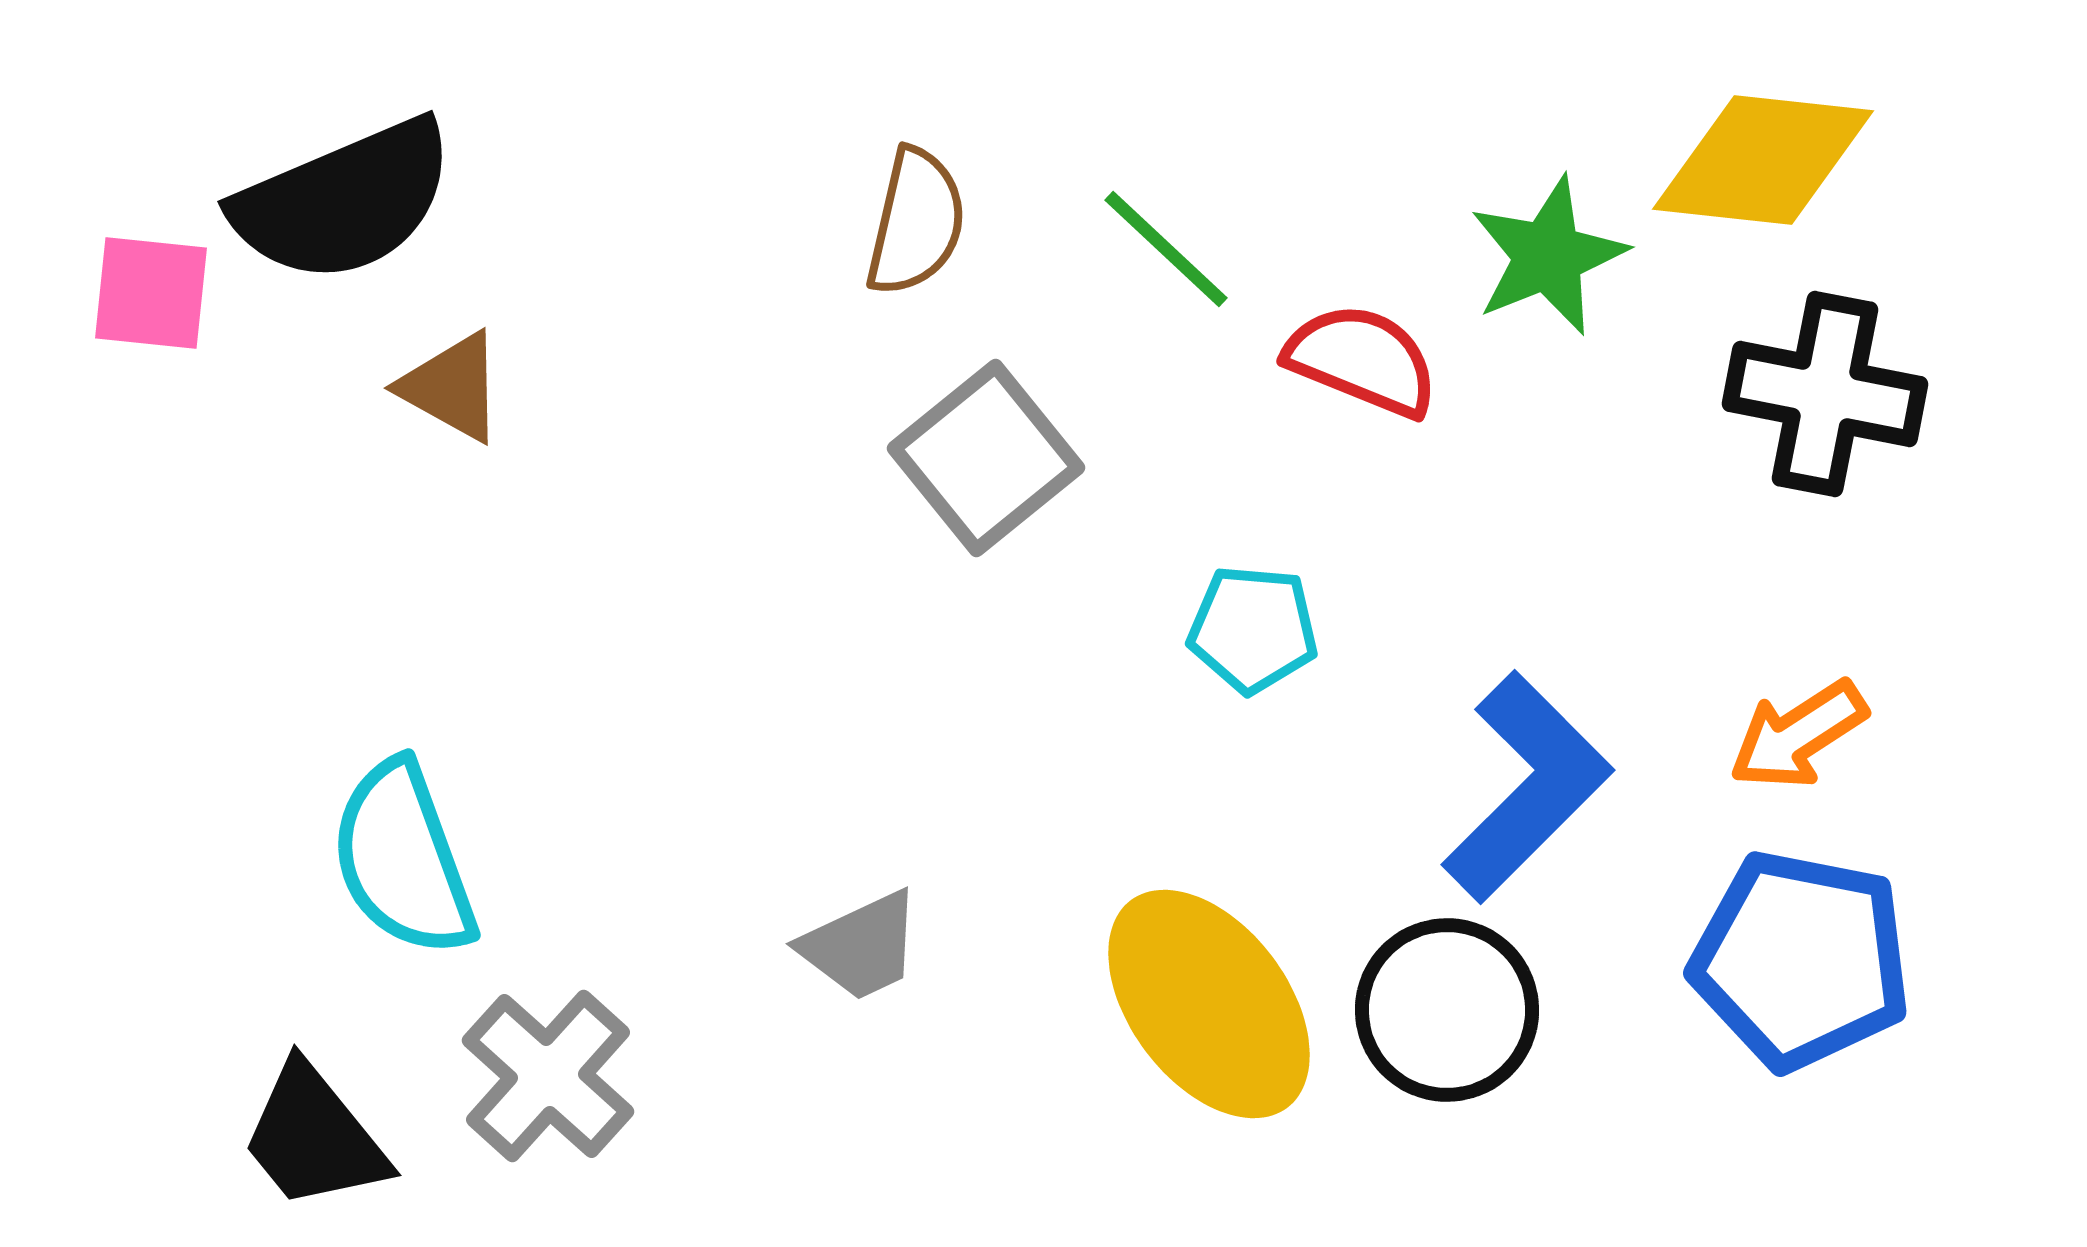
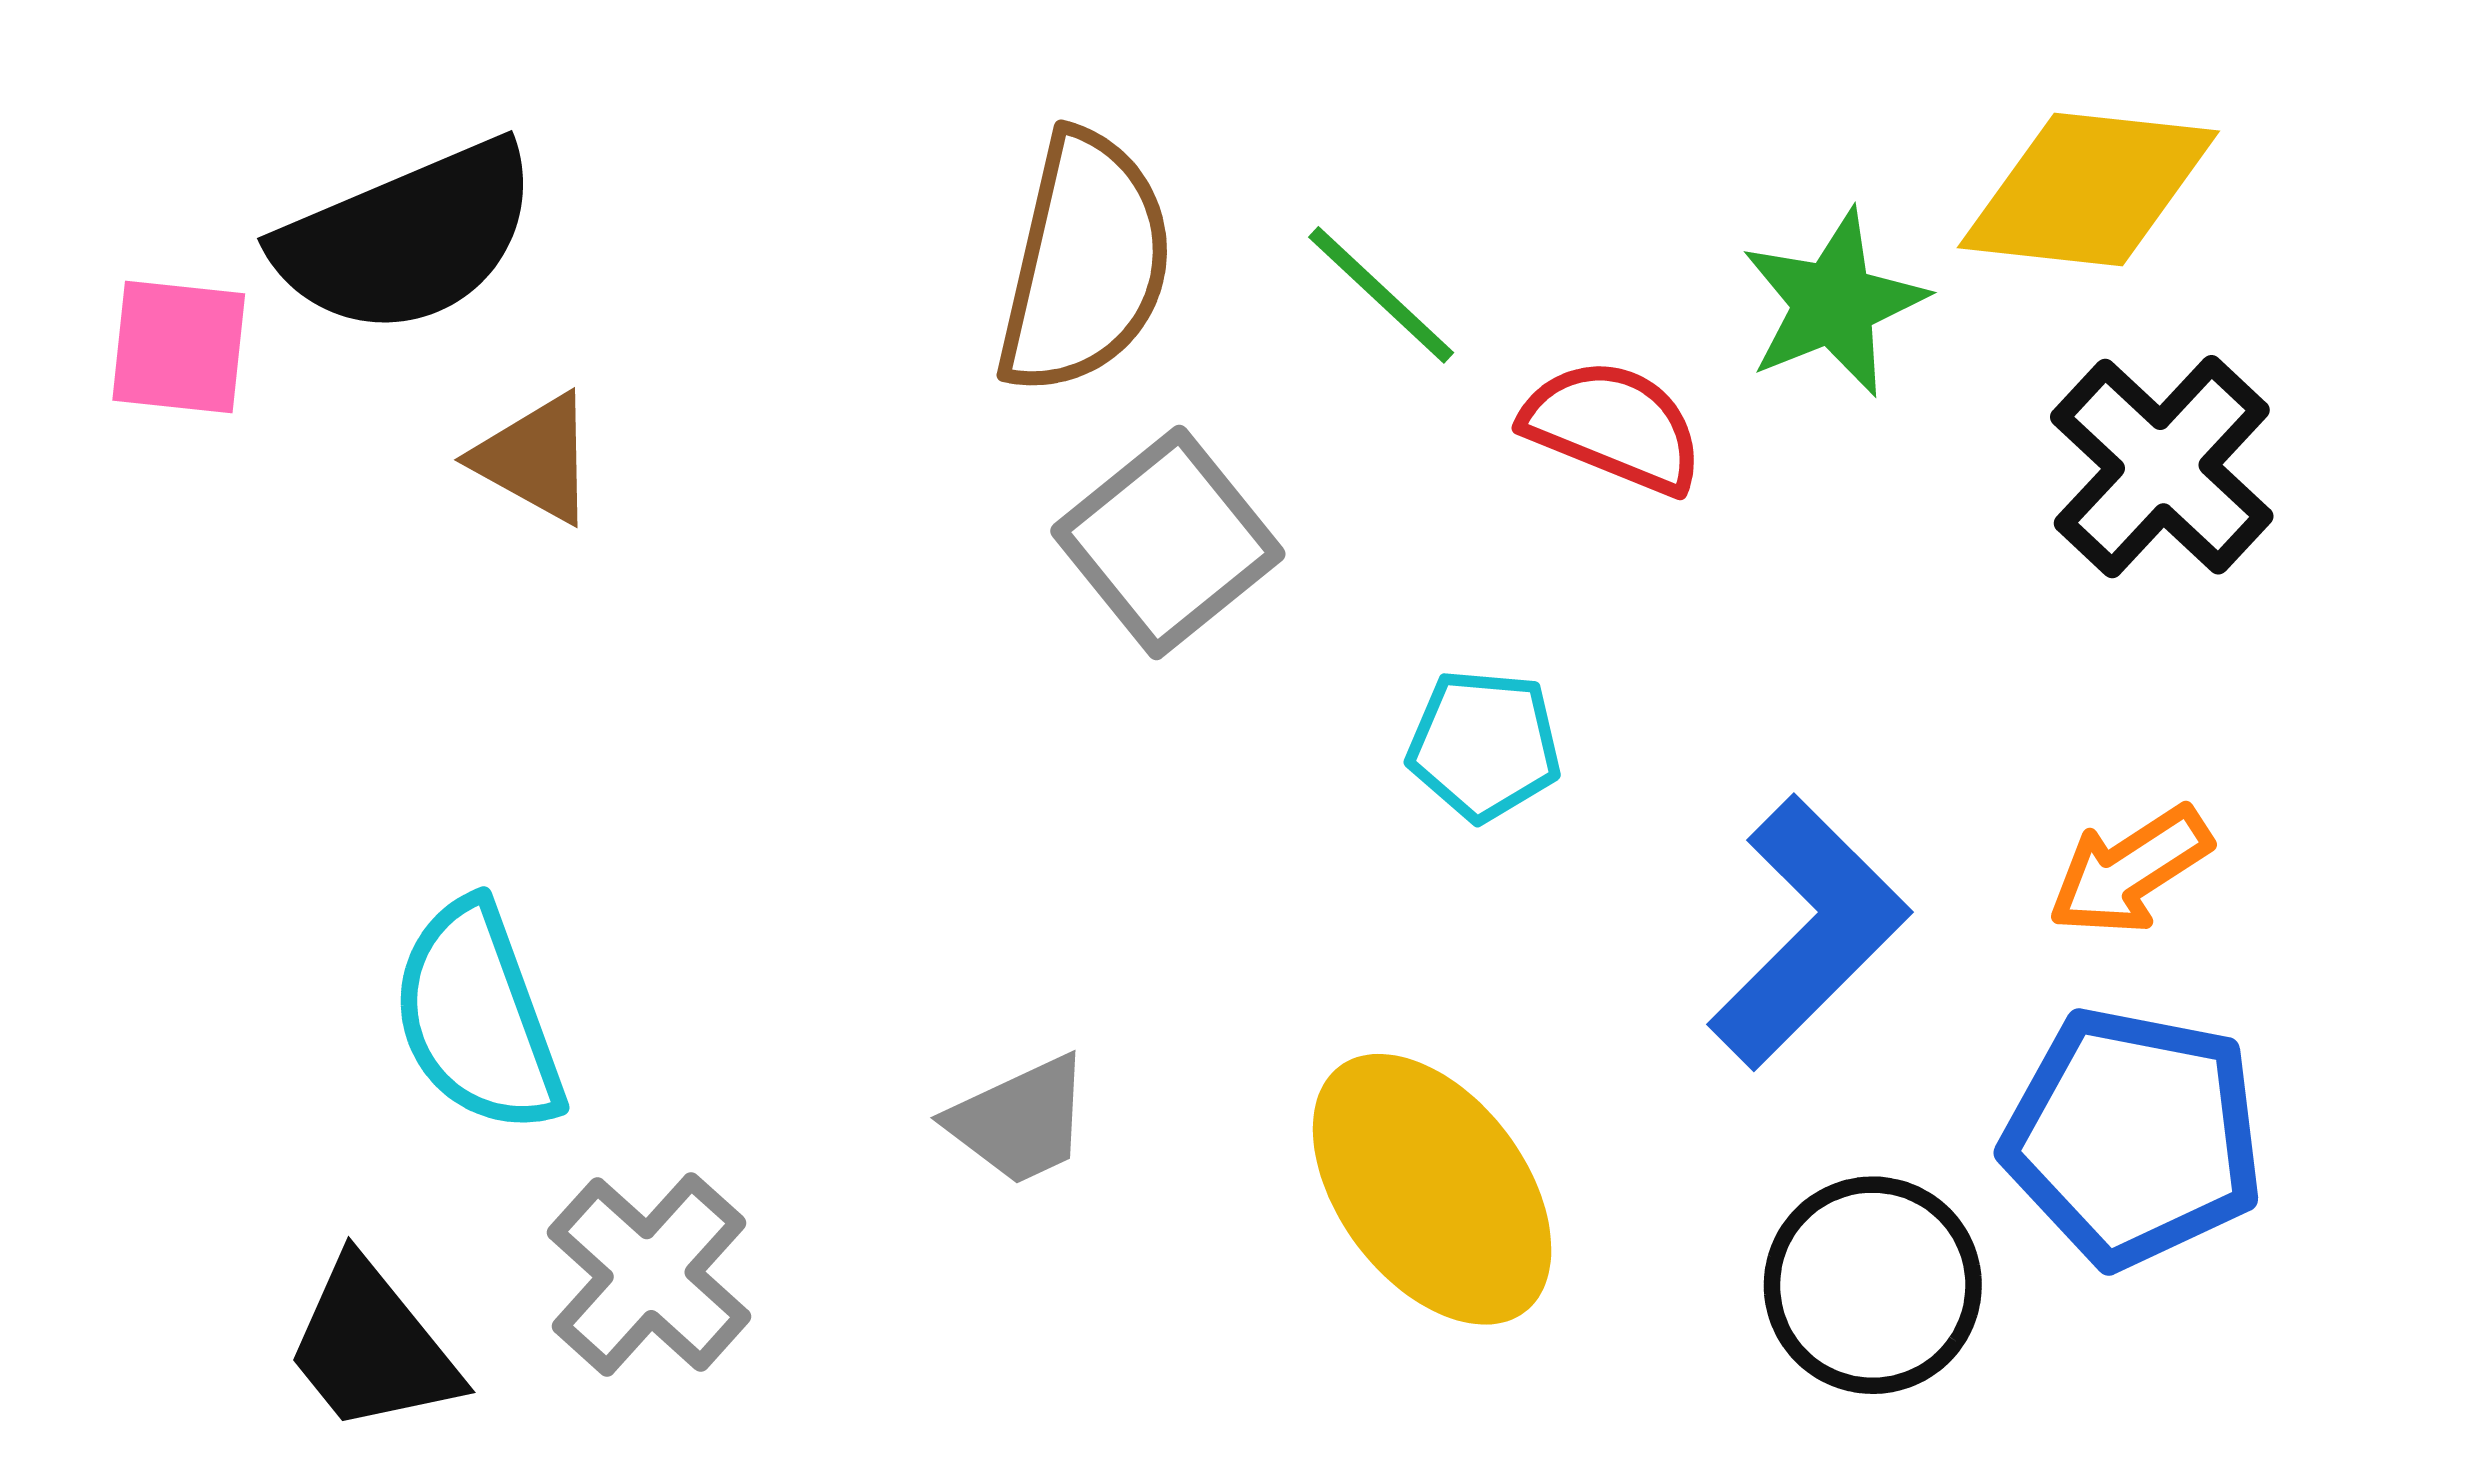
brown semicircle: (916, 222) -> (1085, 263), size x1.5
black cross: (1825, 394) -> (2162, 467), turned 32
black circle: (1447, 1010) -> (1873, 1285), moved

